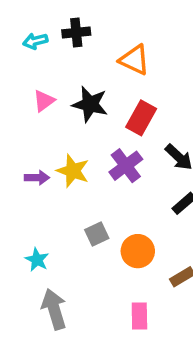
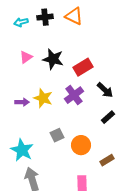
orange triangle: (134, 60) -> (74, 16), moved
red rectangle: (141, 118) -> (83, 67), turned 30
cyan star: (37, 260) -> (22, 150), size x1.6

